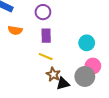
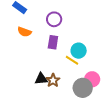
cyan circle: (87, 43) -> (79, 51), moved
yellow line: (46, 57) -> (72, 60), moved
black triangle: (63, 84) -> (41, 79), moved

